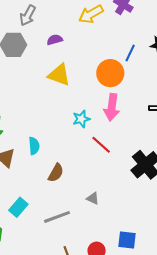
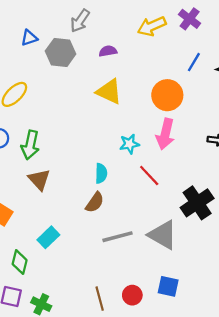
blue line: (130, 53) -> (194, 62), moved
cyan semicircle: (34, 146) -> (101, 173), moved
gray triangle: (93, 198) -> (163, 235), moved, size x2.0
gray line: (57, 217) -> (118, 237), moved

